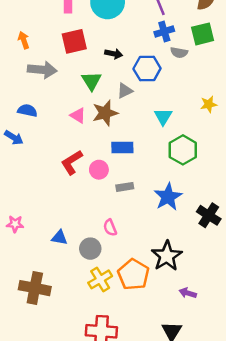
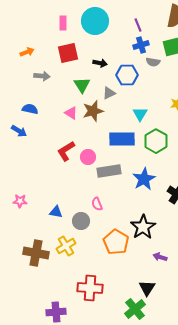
orange arrow: (24, 40) -> (27, 52), turned 88
gray arrow: (42, 70) -> (42, 76), size x0.7
blue rectangle: (122, 147) -> (122, 139), moved, size x1.4
gray rectangle: (125, 187) -> (109, 171), size x1.6
yellow cross: (100, 279) -> (66, 246), moved

